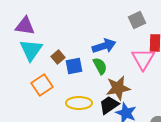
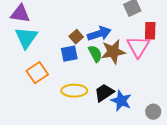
brown square: (58, 57) -> (76, 37), moved
brown star: (118, 88) -> (113, 52), moved

